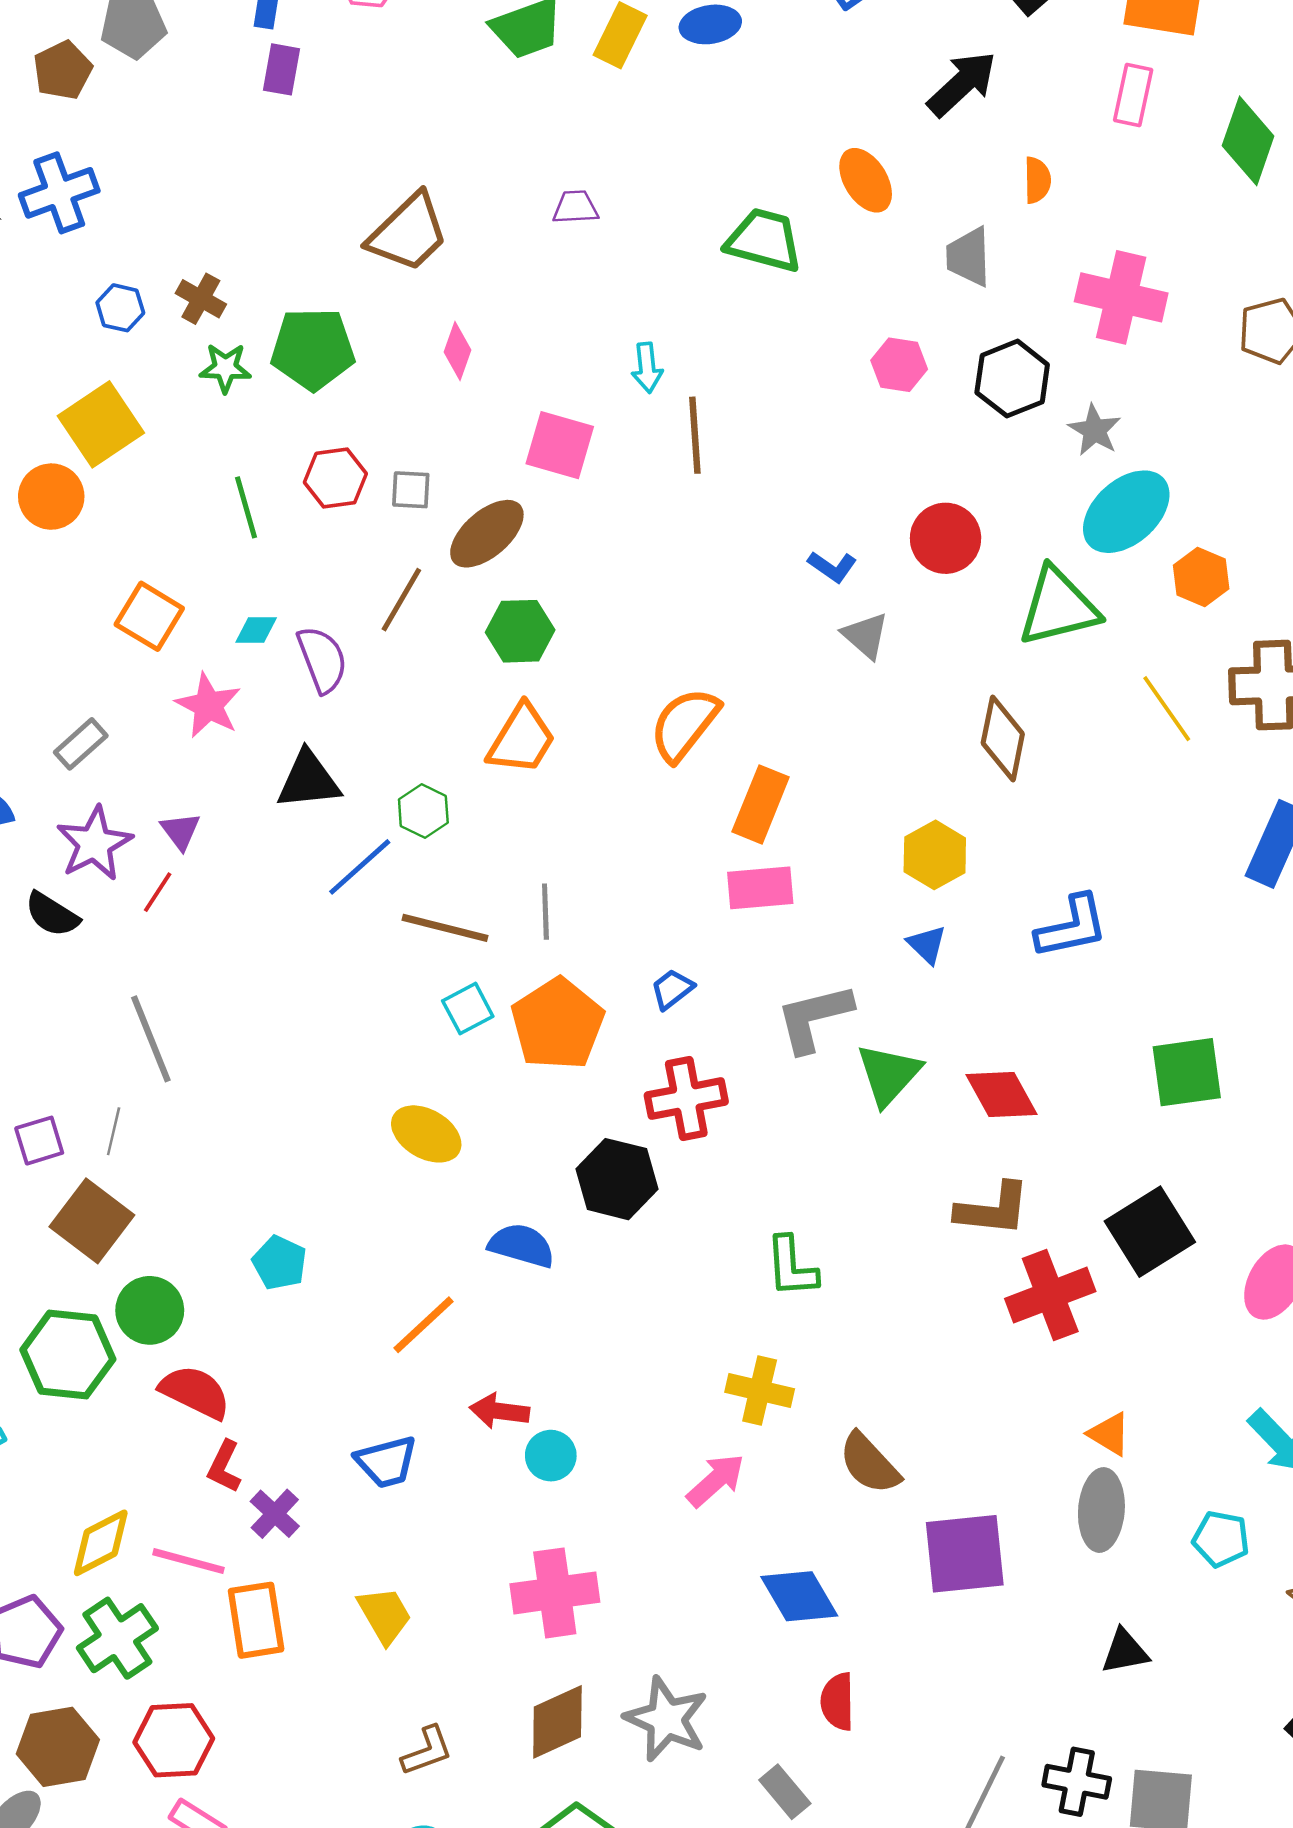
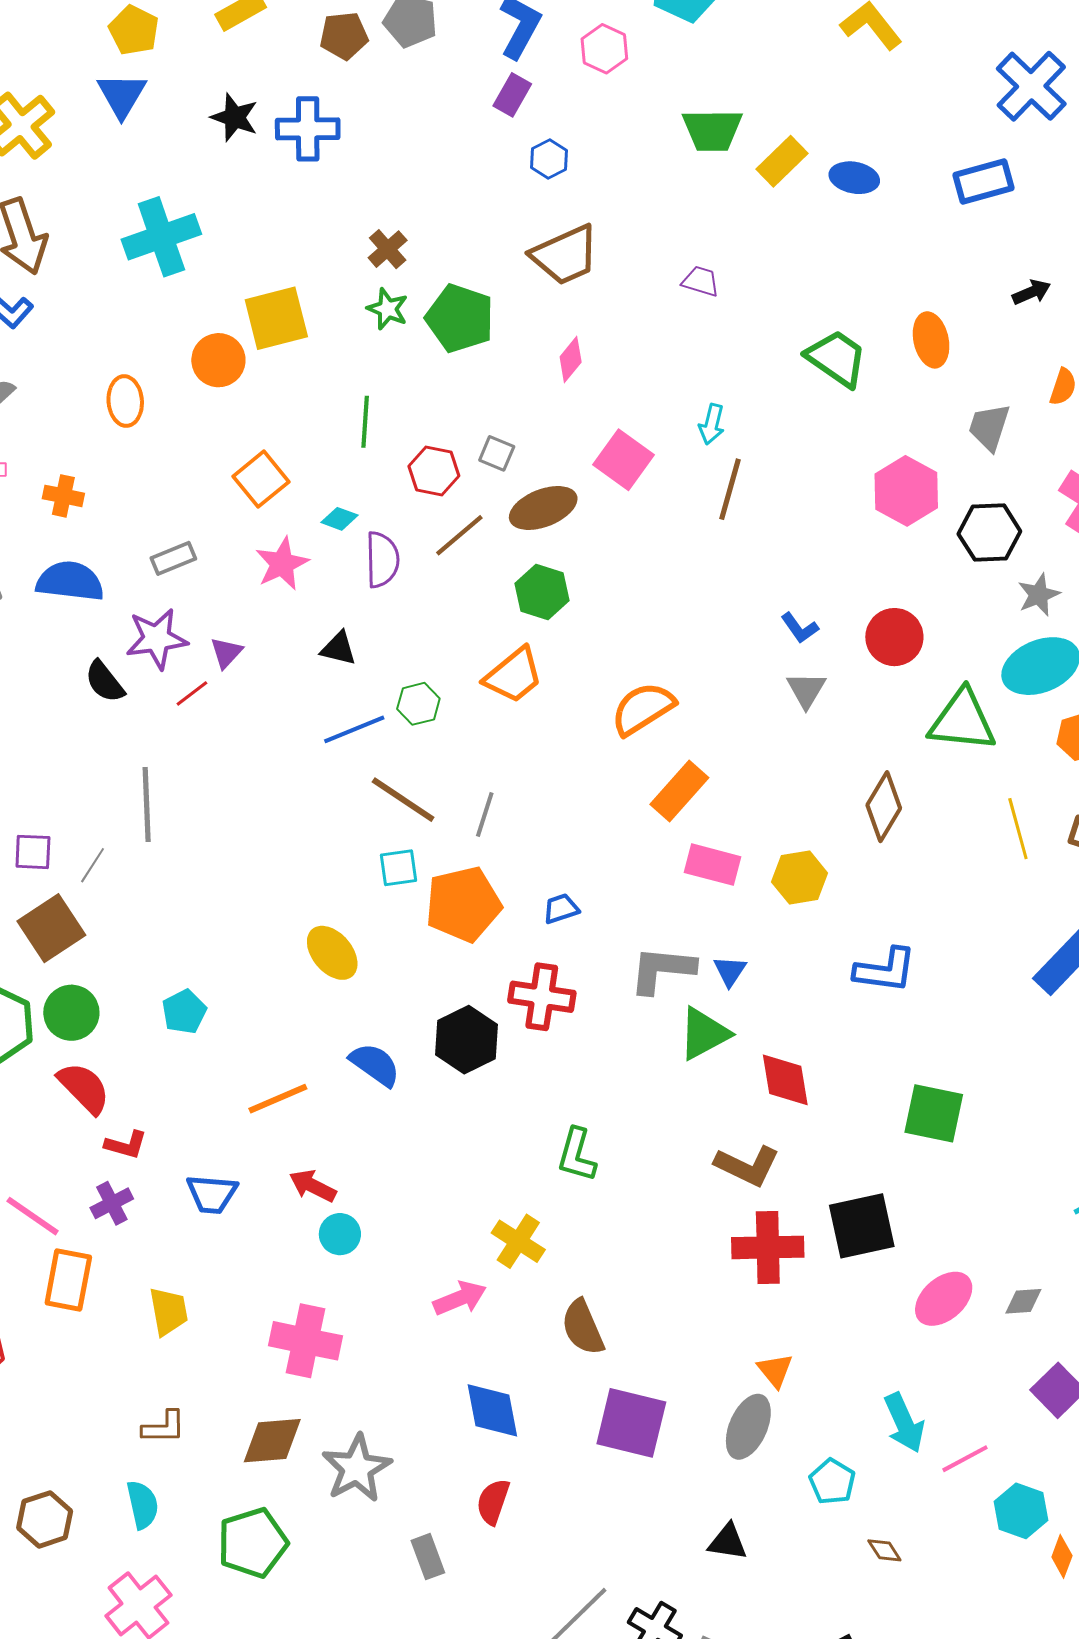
black arrow: (962, 84) -> (1032, 292), size x0.6
blue hexagon: (120, 308) -> (549, 159), moved
pink hexagon: (899, 365) -> (906, 491), size x1.5
red hexagon: (335, 478) -> (434, 471), moved
black triangle: (308, 780) -> (339, 649), size x0.7
pink rectangle: (760, 888) -> (713, 865), moved
blue triangle: (927, 945) -> (730, 971), moved
red L-shape: (224, 1467) -> (126, 1145), moved, turned -120

